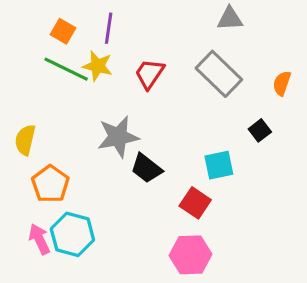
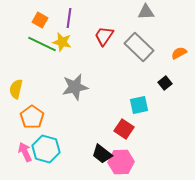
red trapezoid: (150, 74) -> (104, 36), moved
orange semicircle: (282, 83) -> (179, 53), turned 42
black trapezoid: (146, 168) -> (102, 154), moved

